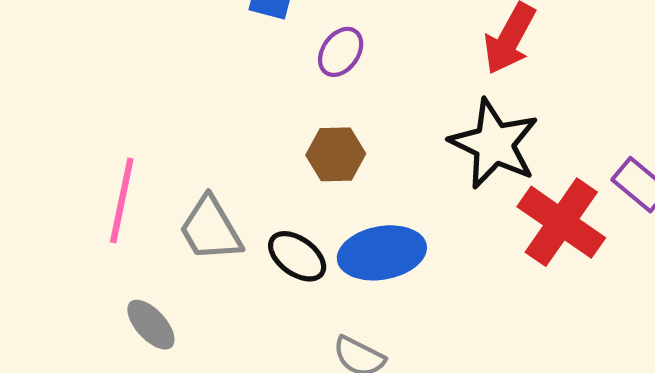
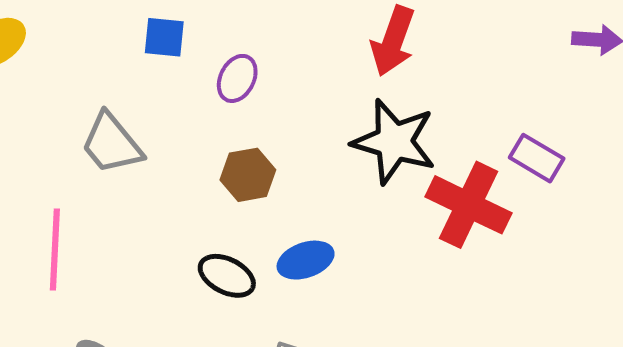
gray trapezoid: (210, 229) -> (112, 144), moved
blue ellipse: (382, 253) -> (306, 260), size x0.7

